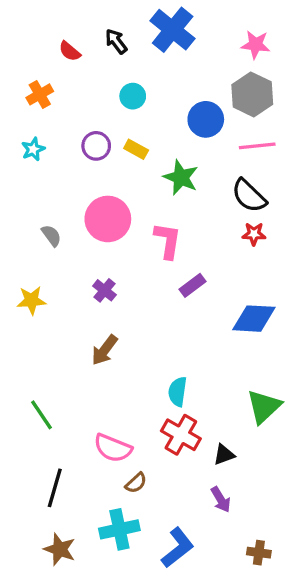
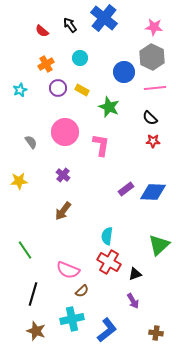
orange cross: (40, 94) -> (46, 64), moved
black semicircle: (249, 196) -> (150, 118), size x0.7
purple rectangle: (192, 285) -> (126, 189), moved

